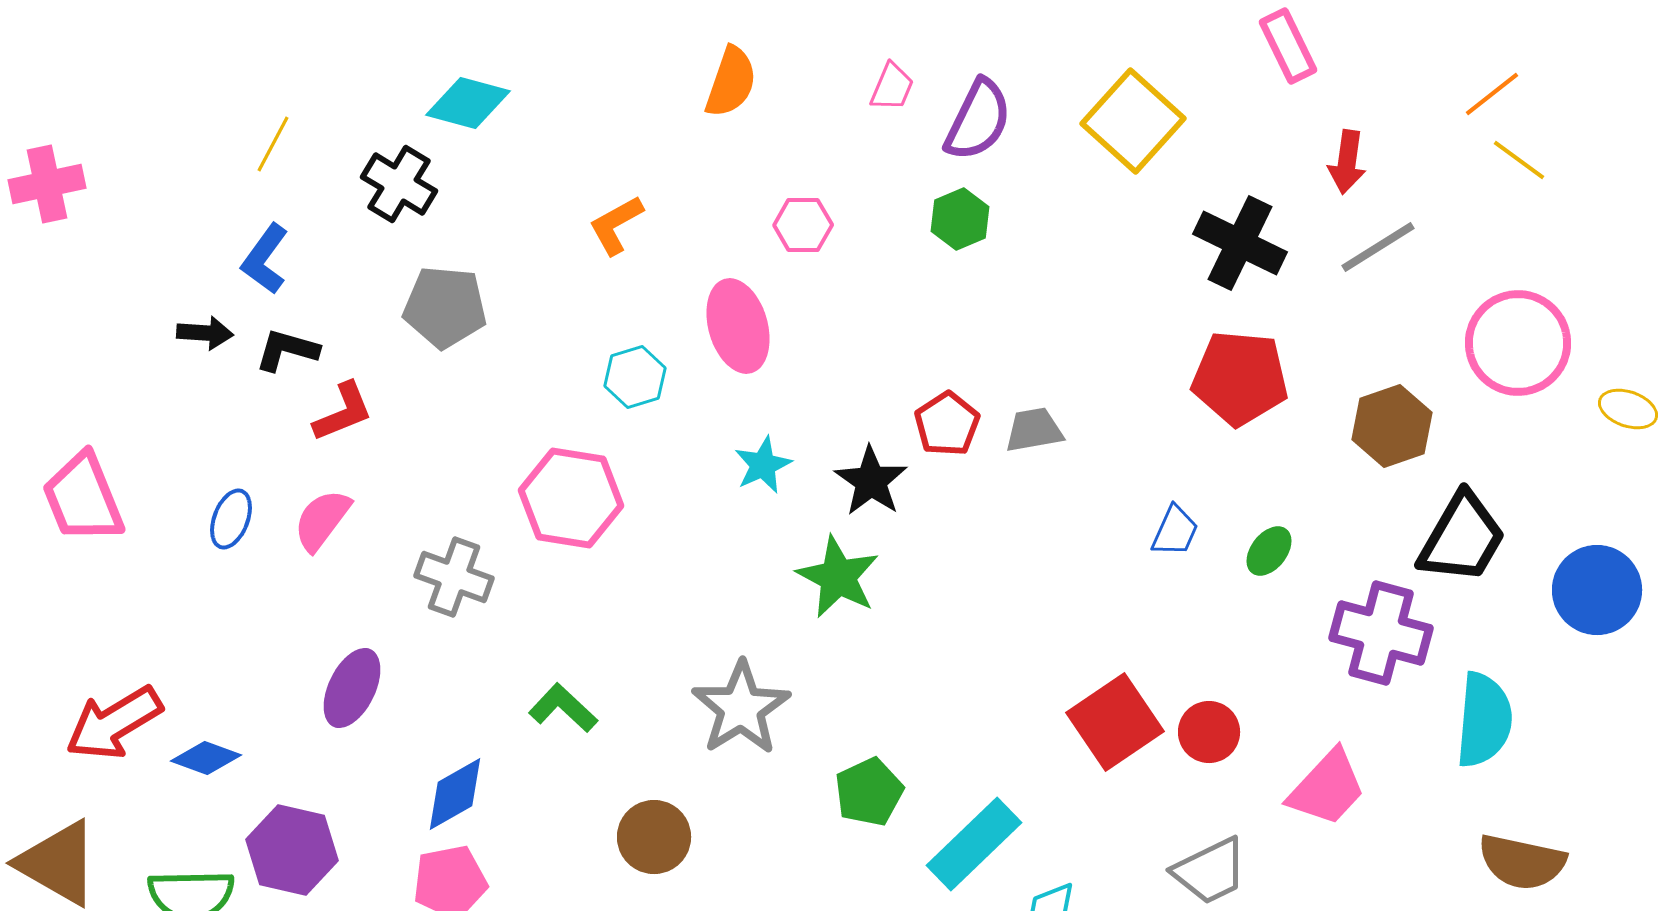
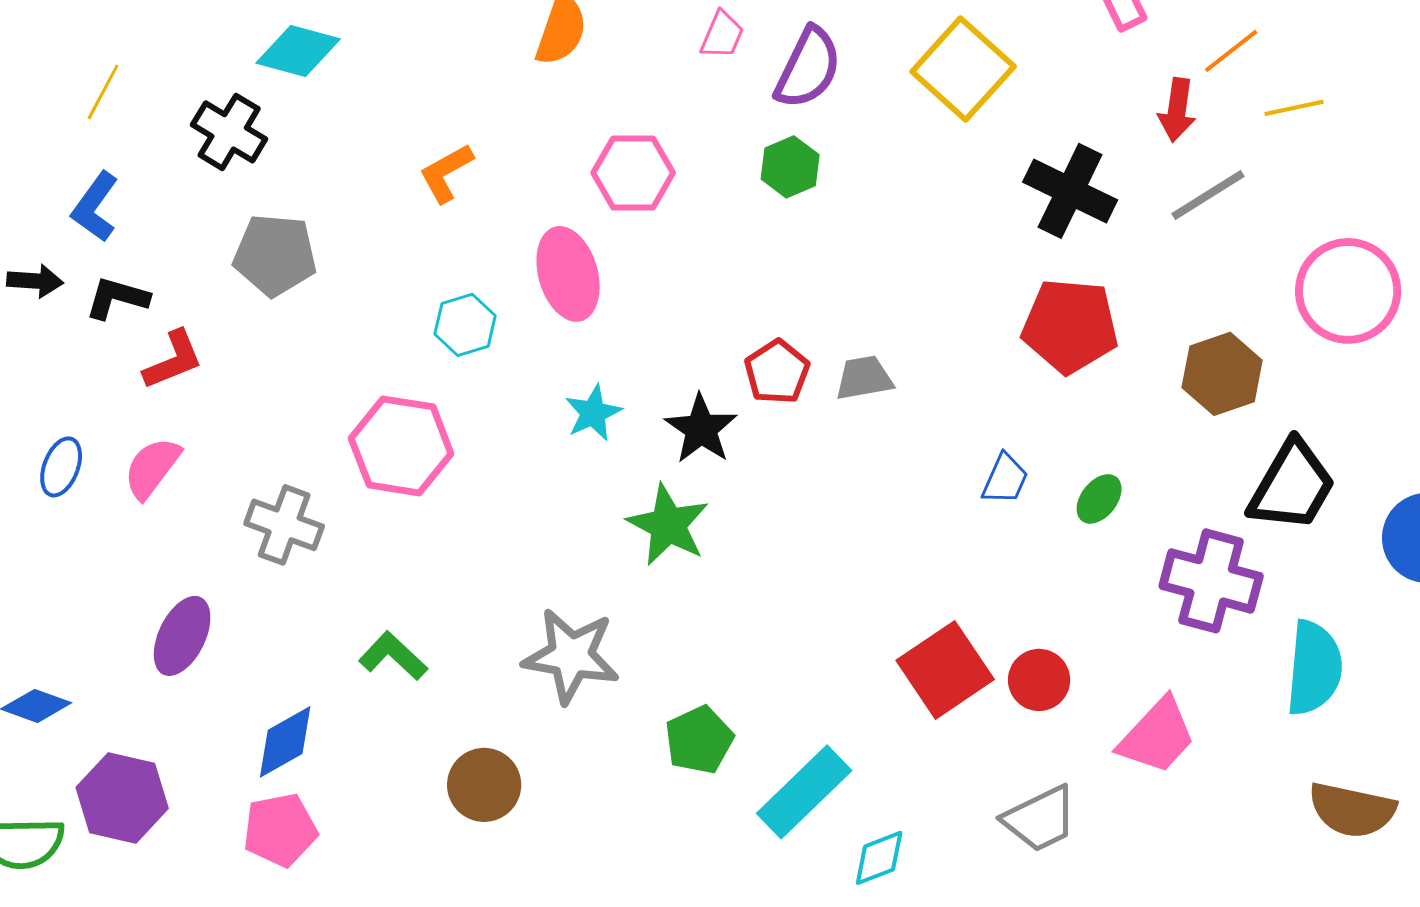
orange line: (1492, 94) -> (1231, 51), moved
yellow line: (1519, 160) -> (1294, 108), moved, turned -48
pink hexagon: (803, 225) -> (633, 173), size x1.4
gray star: (741, 708) -> (571, 656), turned -30

